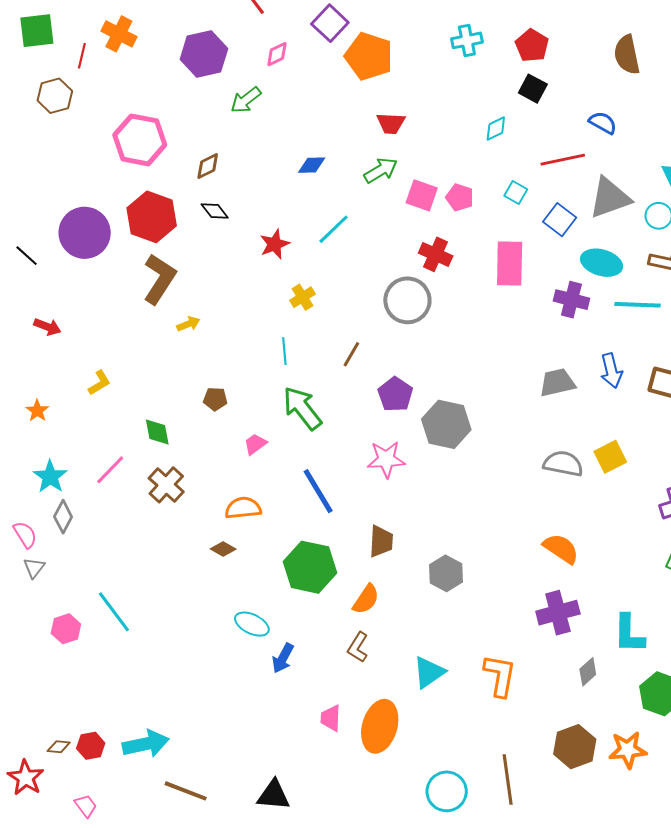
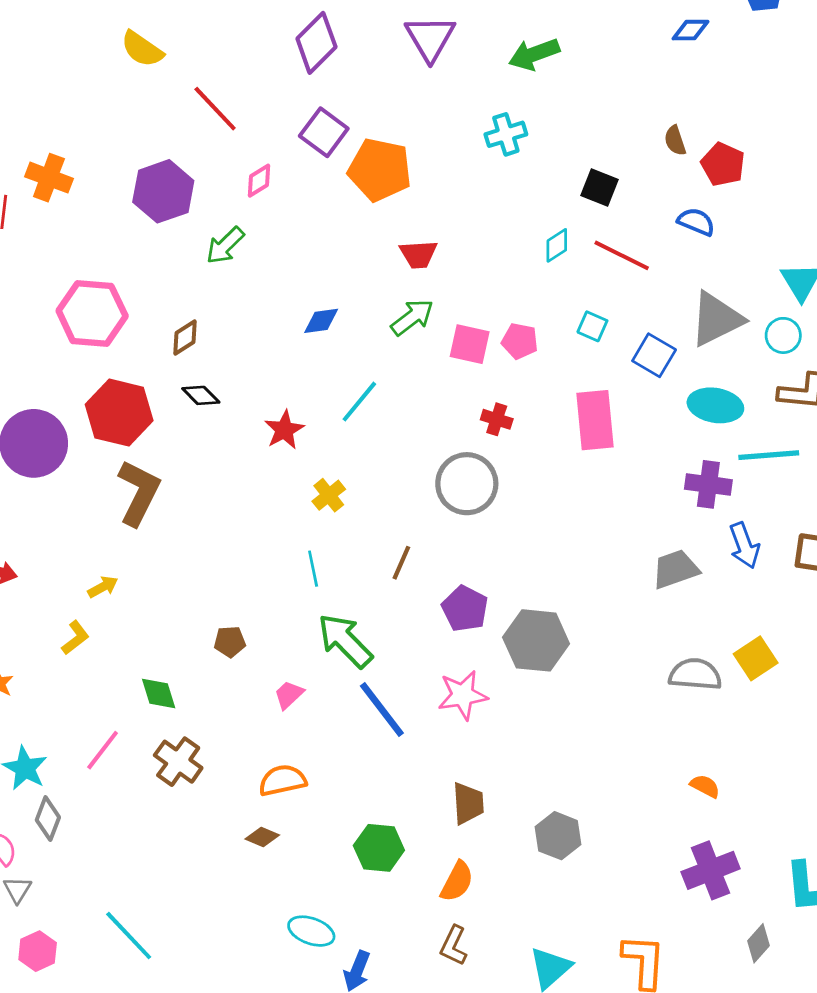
red pentagon: (532, 46) -> (723, 164), moved
brown semicircle: (627, 55) -> (675, 141), moved, size x0.6
red line: (563, 160) -> (622, 255), moved, turned 45
red cross: (436, 254) -> (497, 419), size x0.7
purple cross: (571, 300) -> (708, 484), moved
yellow arrow: (188, 324) -> (103, 587), moved
blue line: (318, 491) -> (382, 709), moved
orange semicircle: (561, 549) -> (705, 786), size x0.6
green hexagon: (310, 567) -> (379, 848), size x0.7
pink hexagon: (66, 629) -> (38, 951), moved

